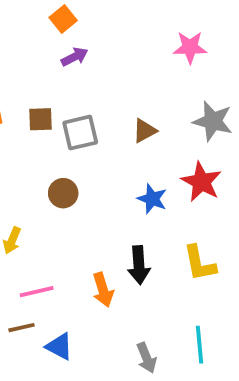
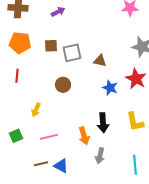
purple arrow: (75, 57) -> (58, 12), moved
brown triangle: (145, 131) -> (100, 61), moved, turned 40
brown line: (22, 328) -> (41, 164), moved
gray arrow: (146, 358) -> (100, 156), moved, turned 35

